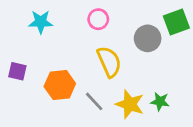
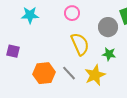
orange hexagon: (60, 85) -> (44, 73), moved
green star: (160, 101) -> (109, 54), moved
yellow star: (130, 104) -> (95, 75), turned 30

